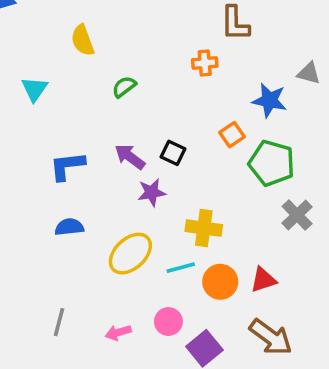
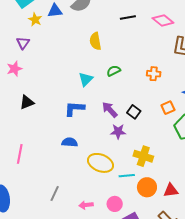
orange cross: (205, 63) -> (154, 74), moved
cyan triangle: (34, 89) -> (86, 79), moved
yellow ellipse: (130, 254) -> (100, 163), turned 55

